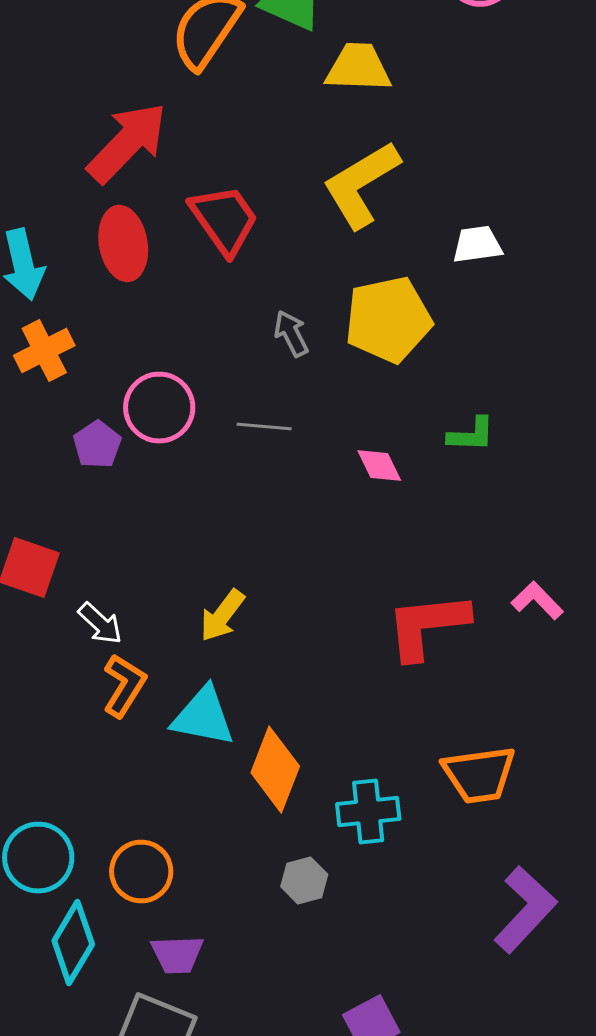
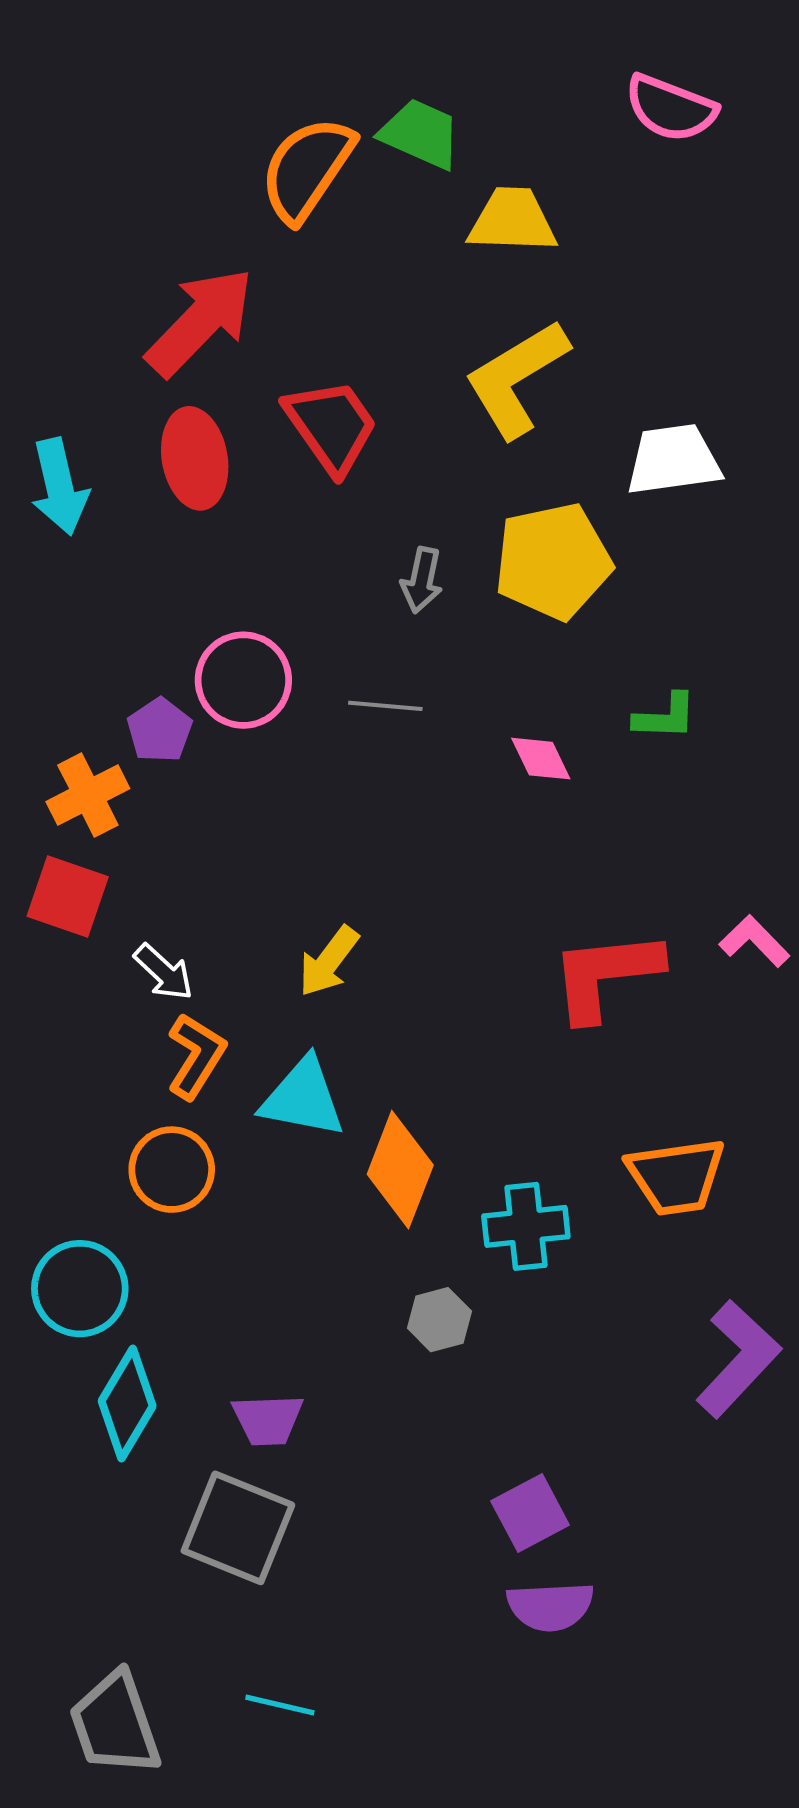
white trapezoid: (477, 244) -> (673, 460), size x1.4
gray arrow: (291, 334) -> (422, 580), turned -141
orange cross: (44, 350) -> (88, 795), moved
orange circle: (141, 872) -> (172, 1170), moved

